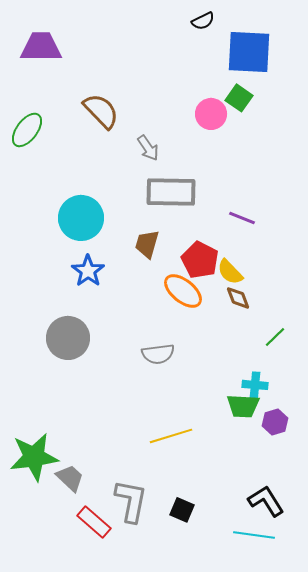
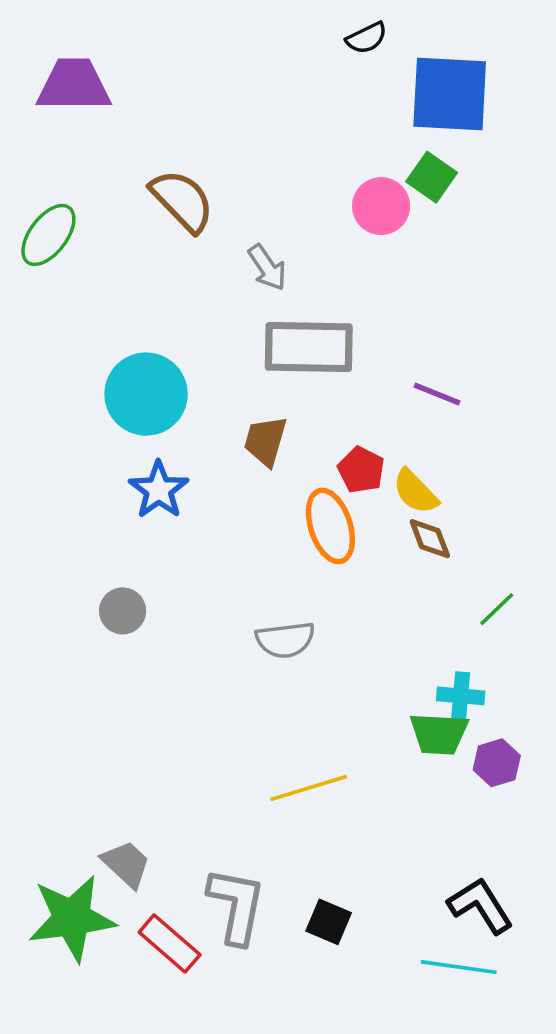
red pentagon: (200, 260) -> (361, 470), size x0.7
orange ellipse: (183, 291) -> (330, 526), turned 33
gray circle: (68, 338) -> (123, 611), size x0.6
green star: (34, 457) -> (72, 918), moved

